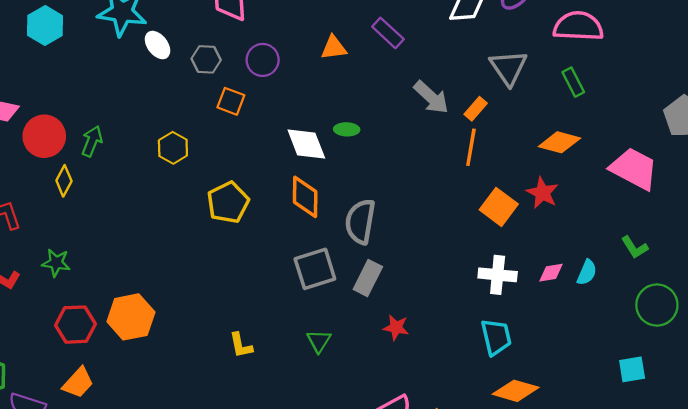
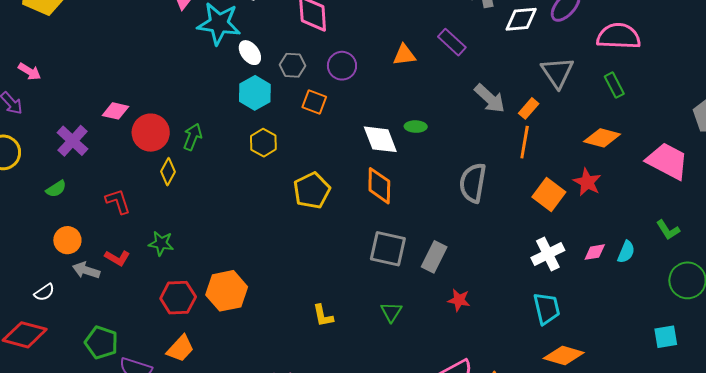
cyan hexagon: (45, 26) -> (255, 93), moved
gray semicircle: (360, 222) -> (473, 183), moved
gray square: (315, 269) -> (388, 249), turned 30
white cross: (498, 275) -> (548, 254), turned -32

